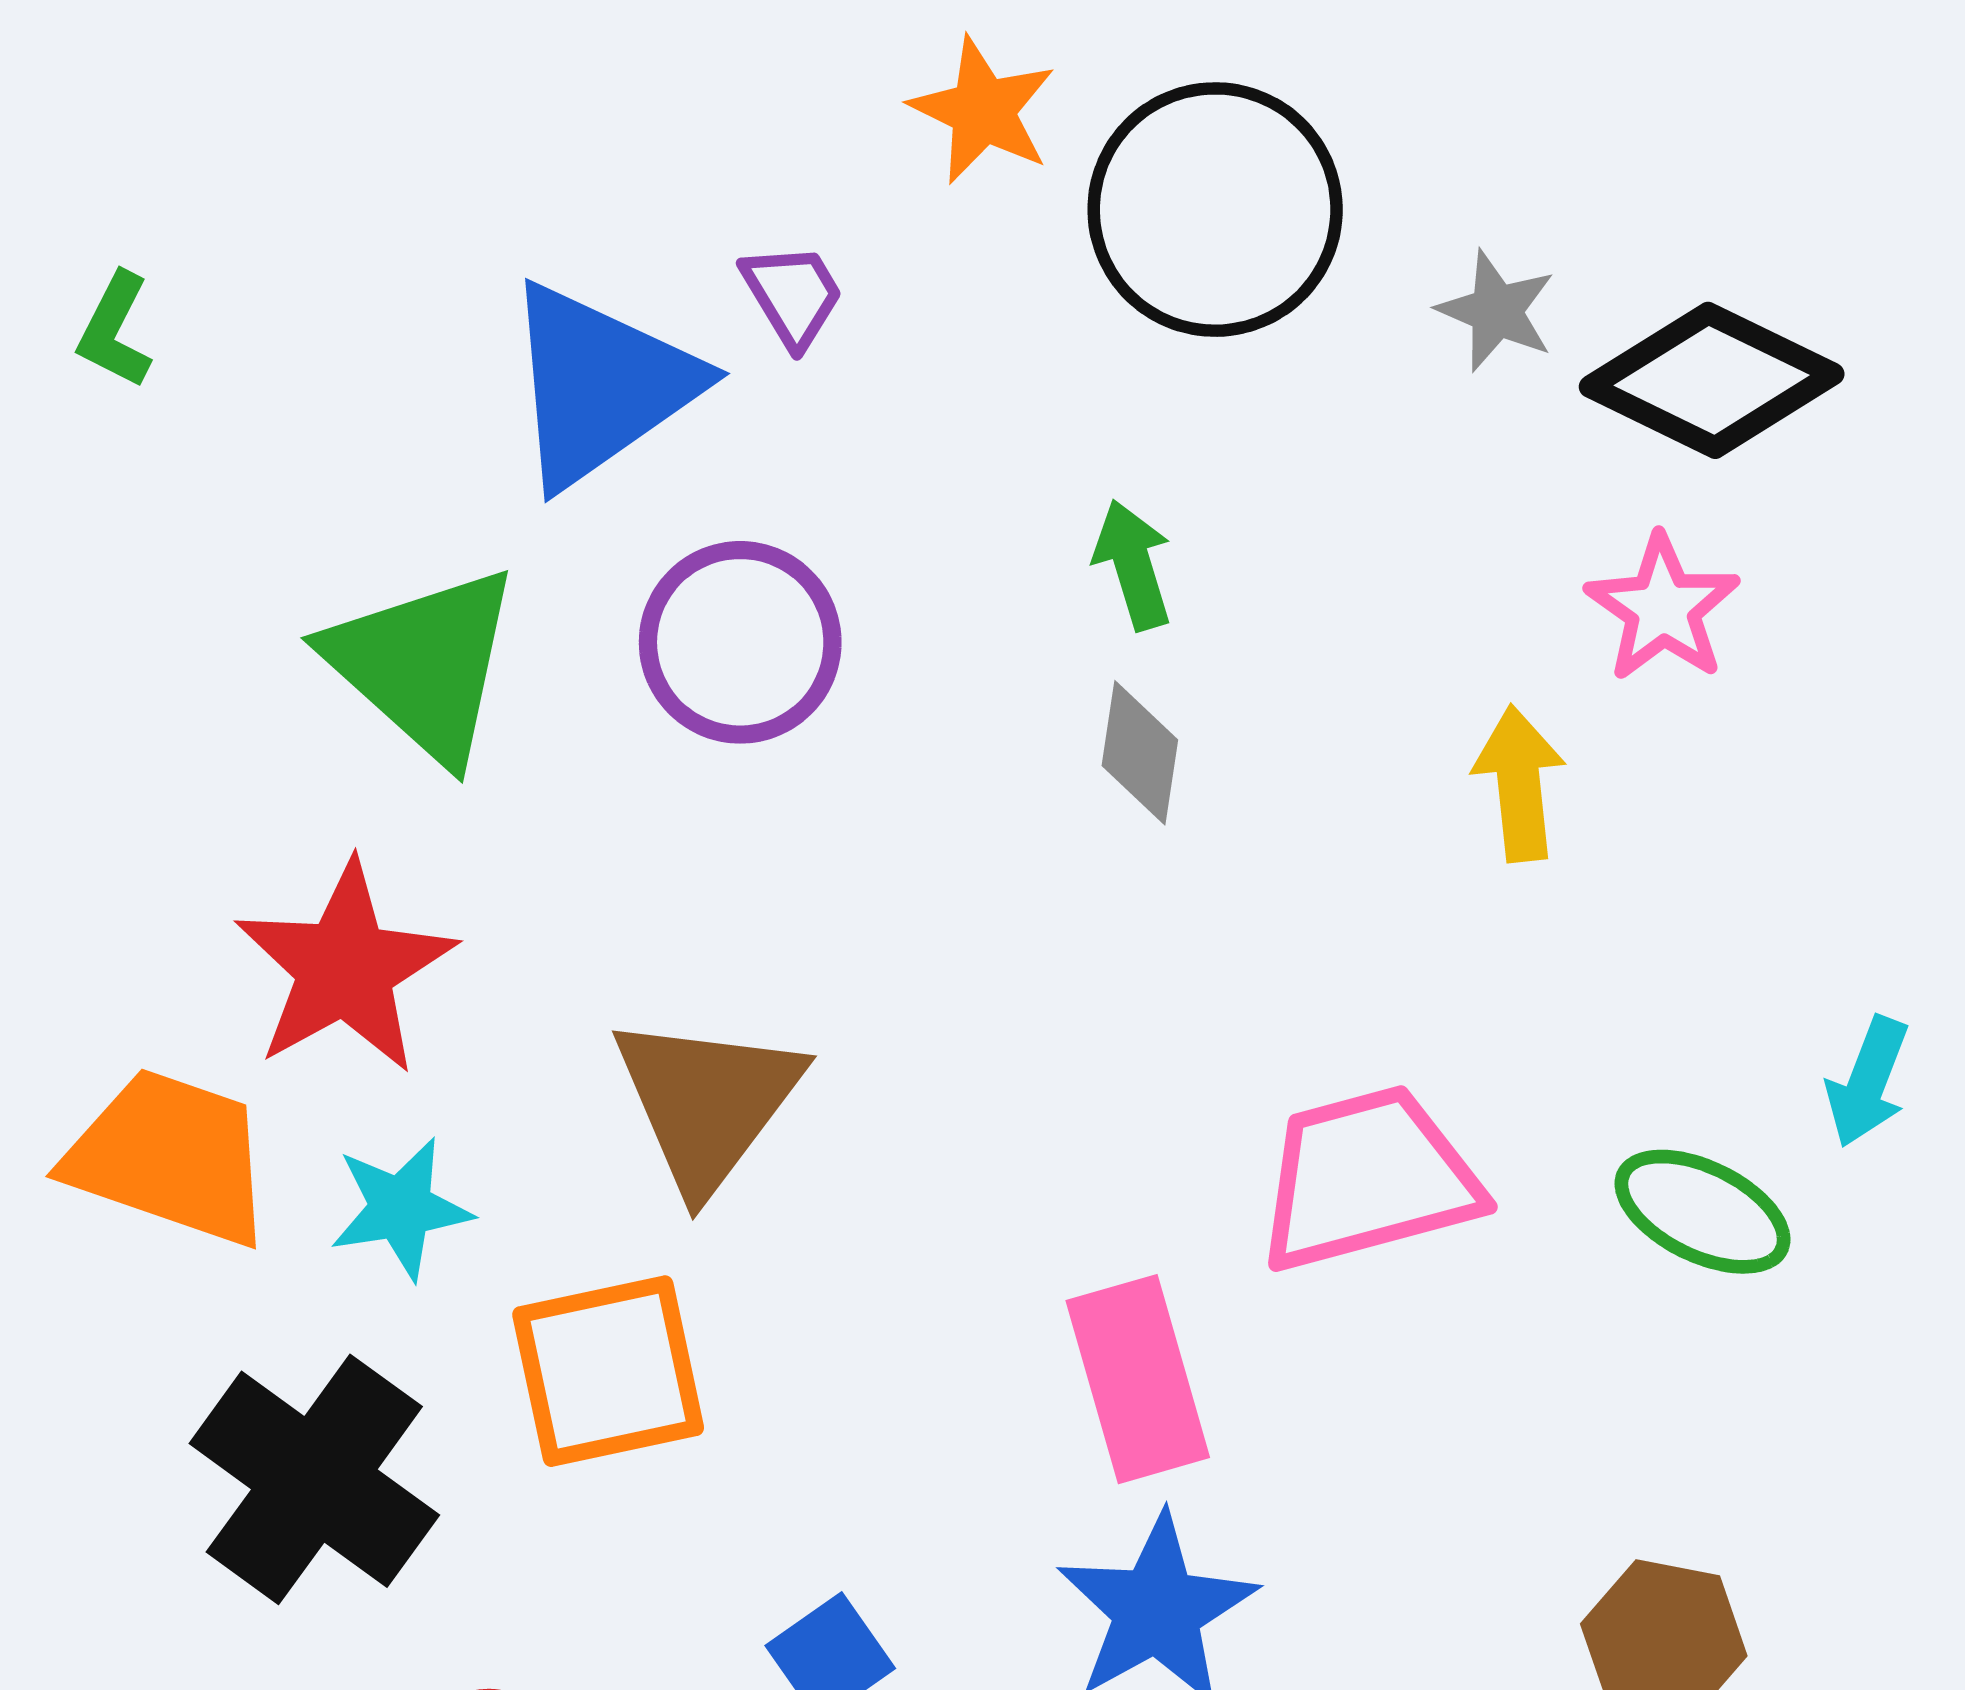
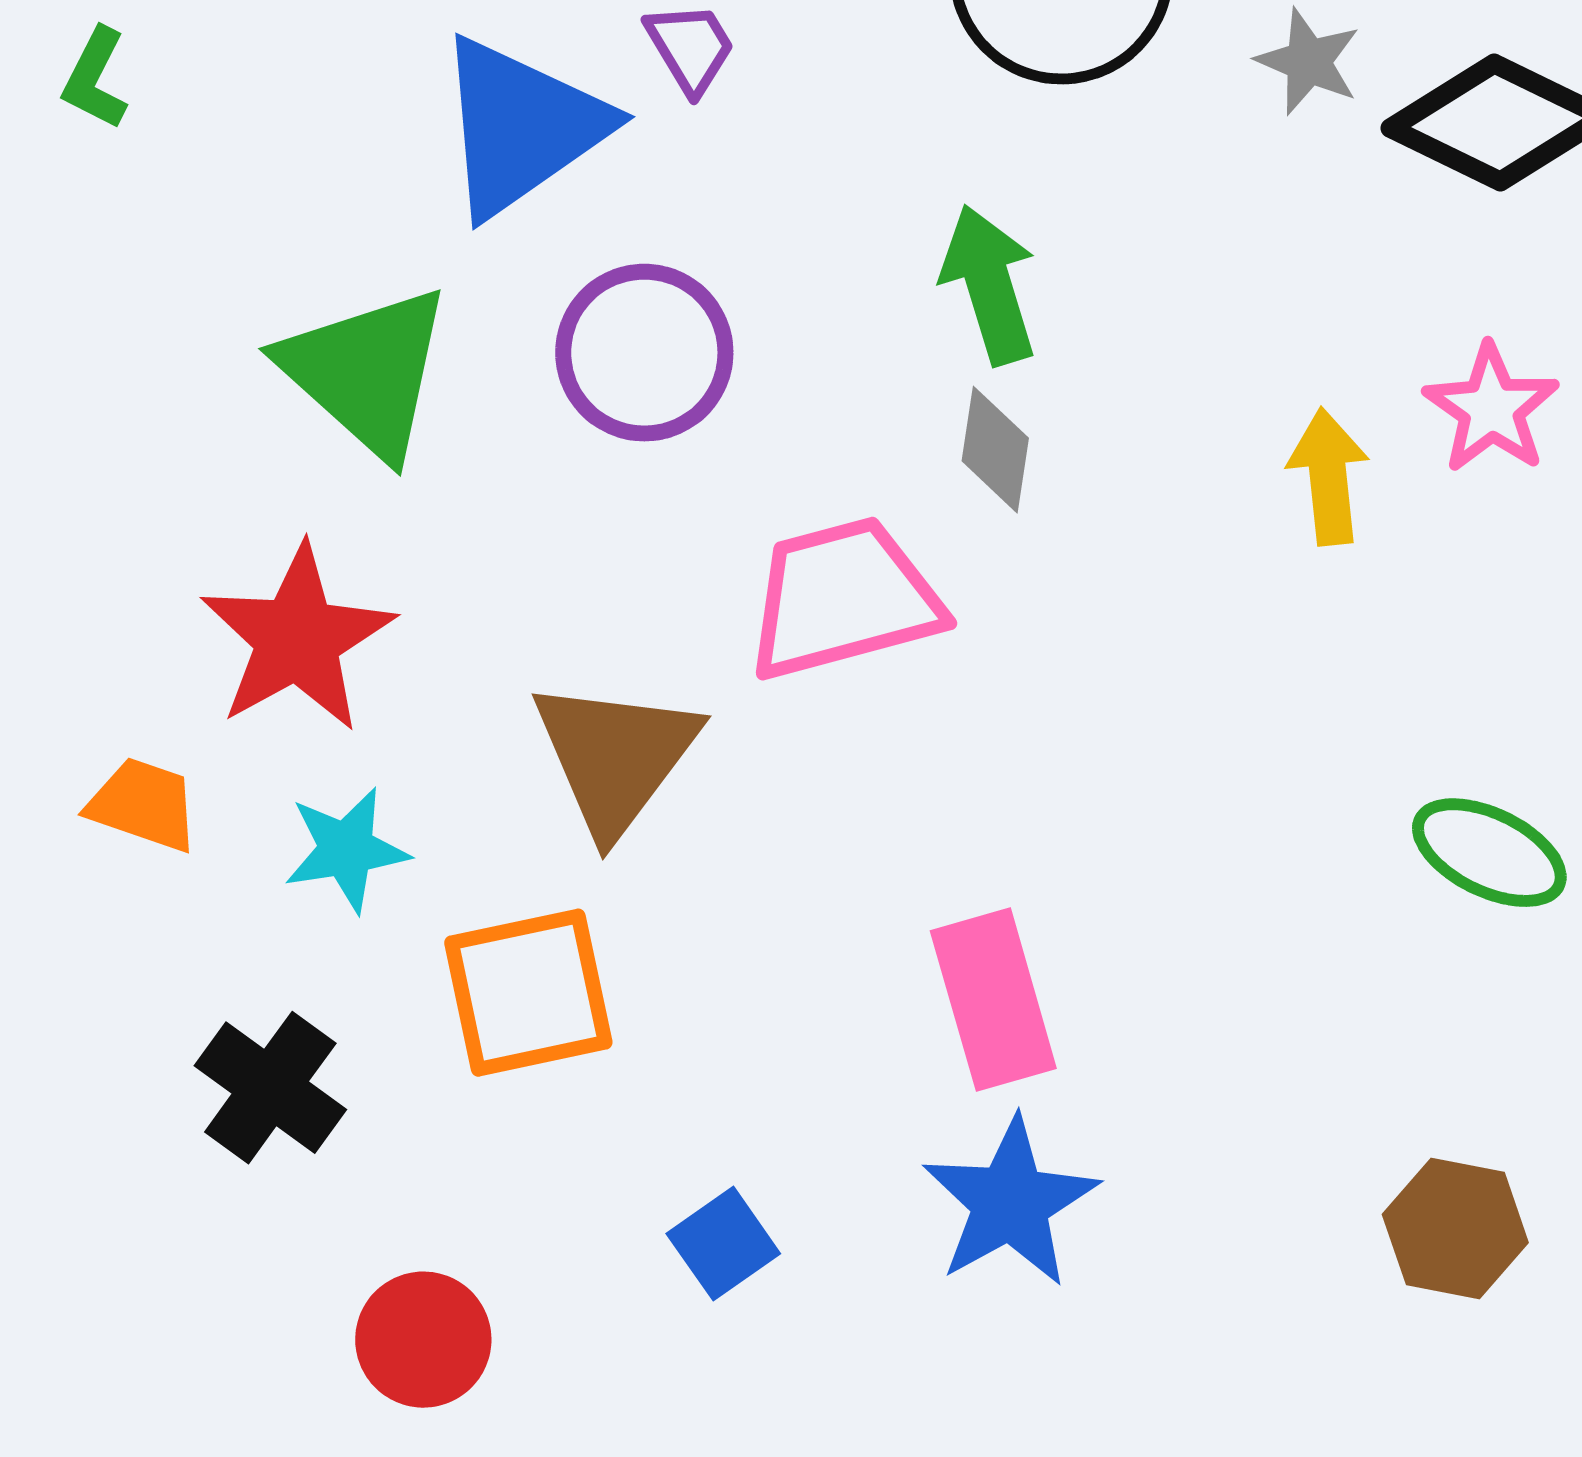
green arrow: (1133, 565) -> (989, 285), size x1.4
pink star: (1663, 608) -> (1491, 409), moved
orange trapezoid: (170, 1157) -> (143, 805), size x0.6
pink trapezoid: (1368, 1179) -> (843, 599), moved
black cross: (314, 1479) -> (270, 1088), size x0.7

